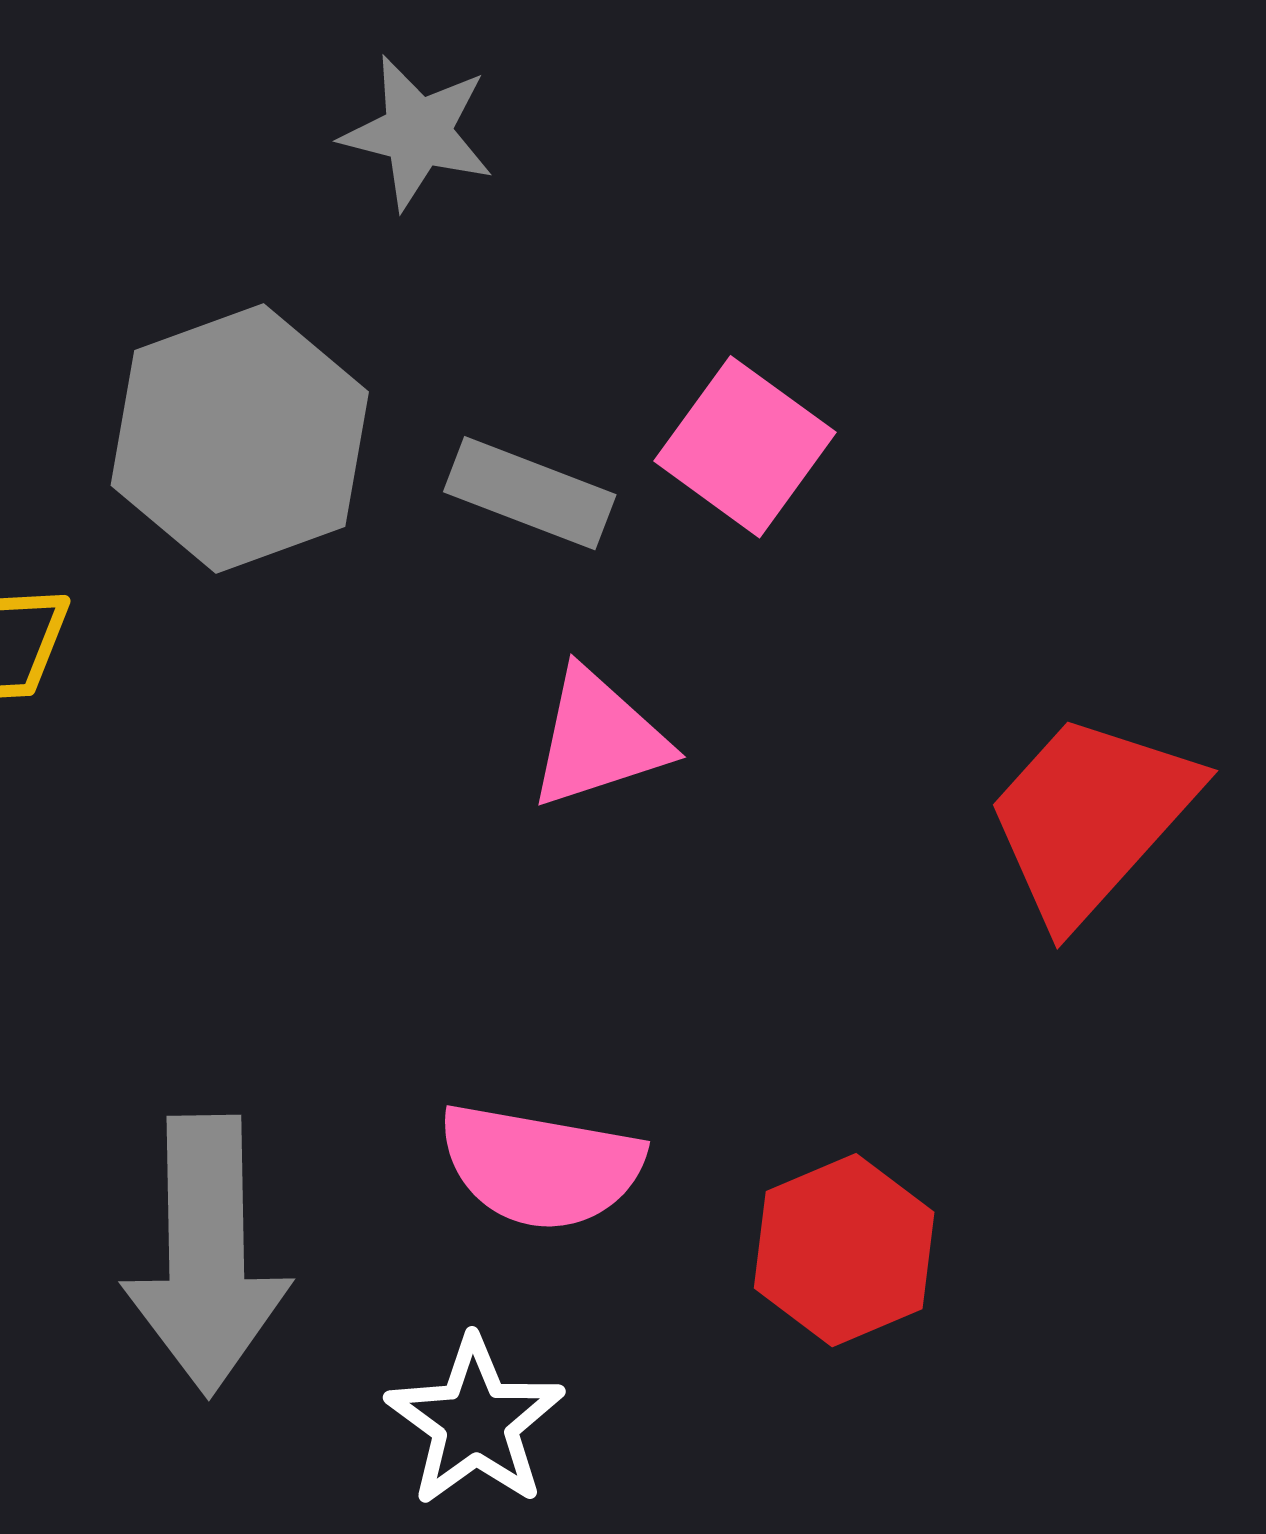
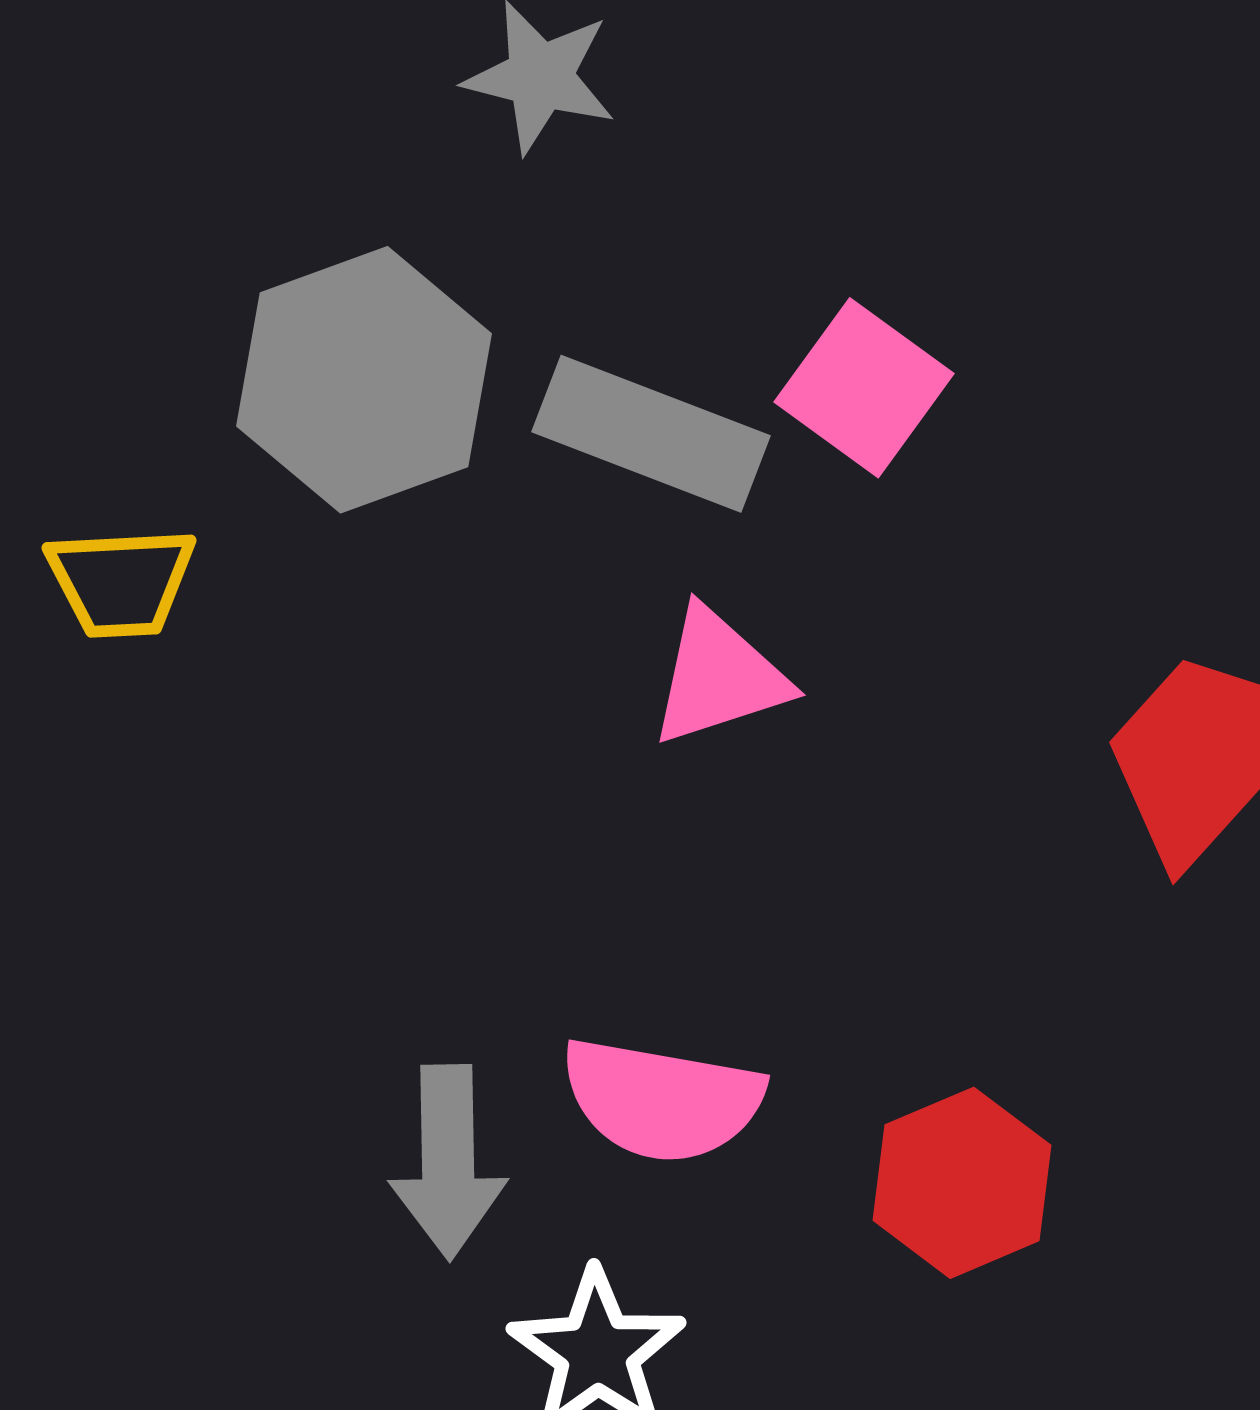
gray rectangle: (530, 493) -> (651, 434), size x1.4
gray arrow: (206, 1255) -> (448, 1162), moved, size x0.7

